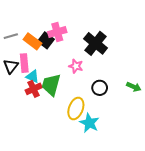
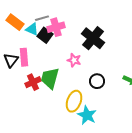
gray line: (11, 36) -> (42, 18), moved
orange rectangle: (32, 41) -> (15, 22), moved
cyan triangle: (32, 76) -> (32, 29), moved

